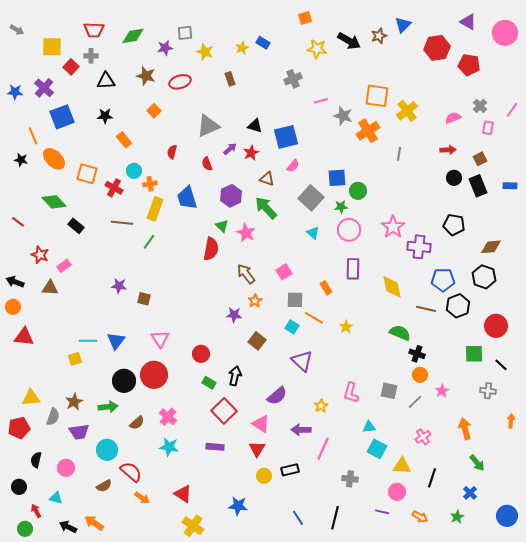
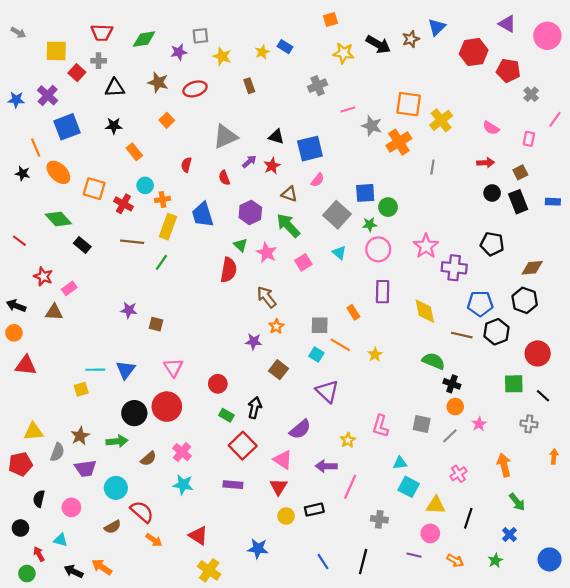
gray cross: (480, 106) -> (531, 94), moved
pink semicircle: (453, 118) -> (491, 128), turned -126
pink square: (284, 272) -> (303, 262), moved

